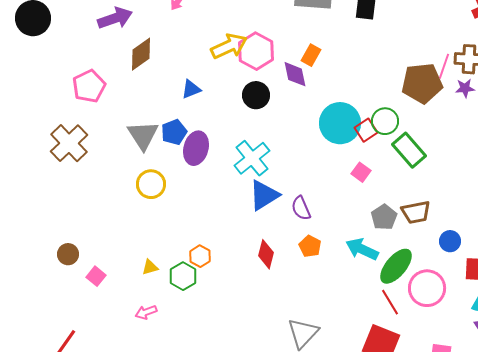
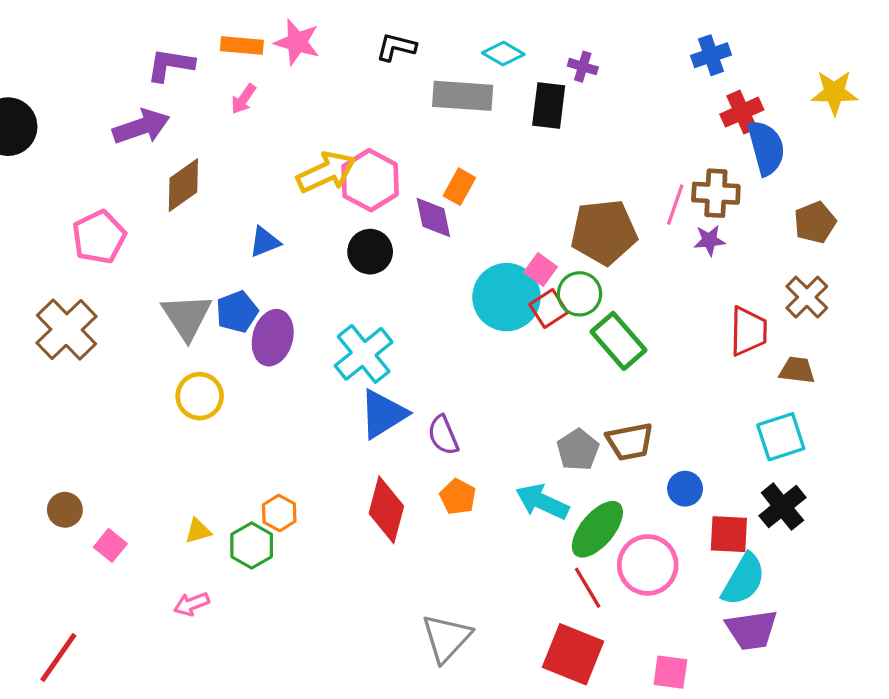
brown pentagon: (422, 83) -> (604, 232), moved
pink square: (361, 172) -> (541, 269), moved
red diamond: (266, 254) -> (386, 510), size x1.4

